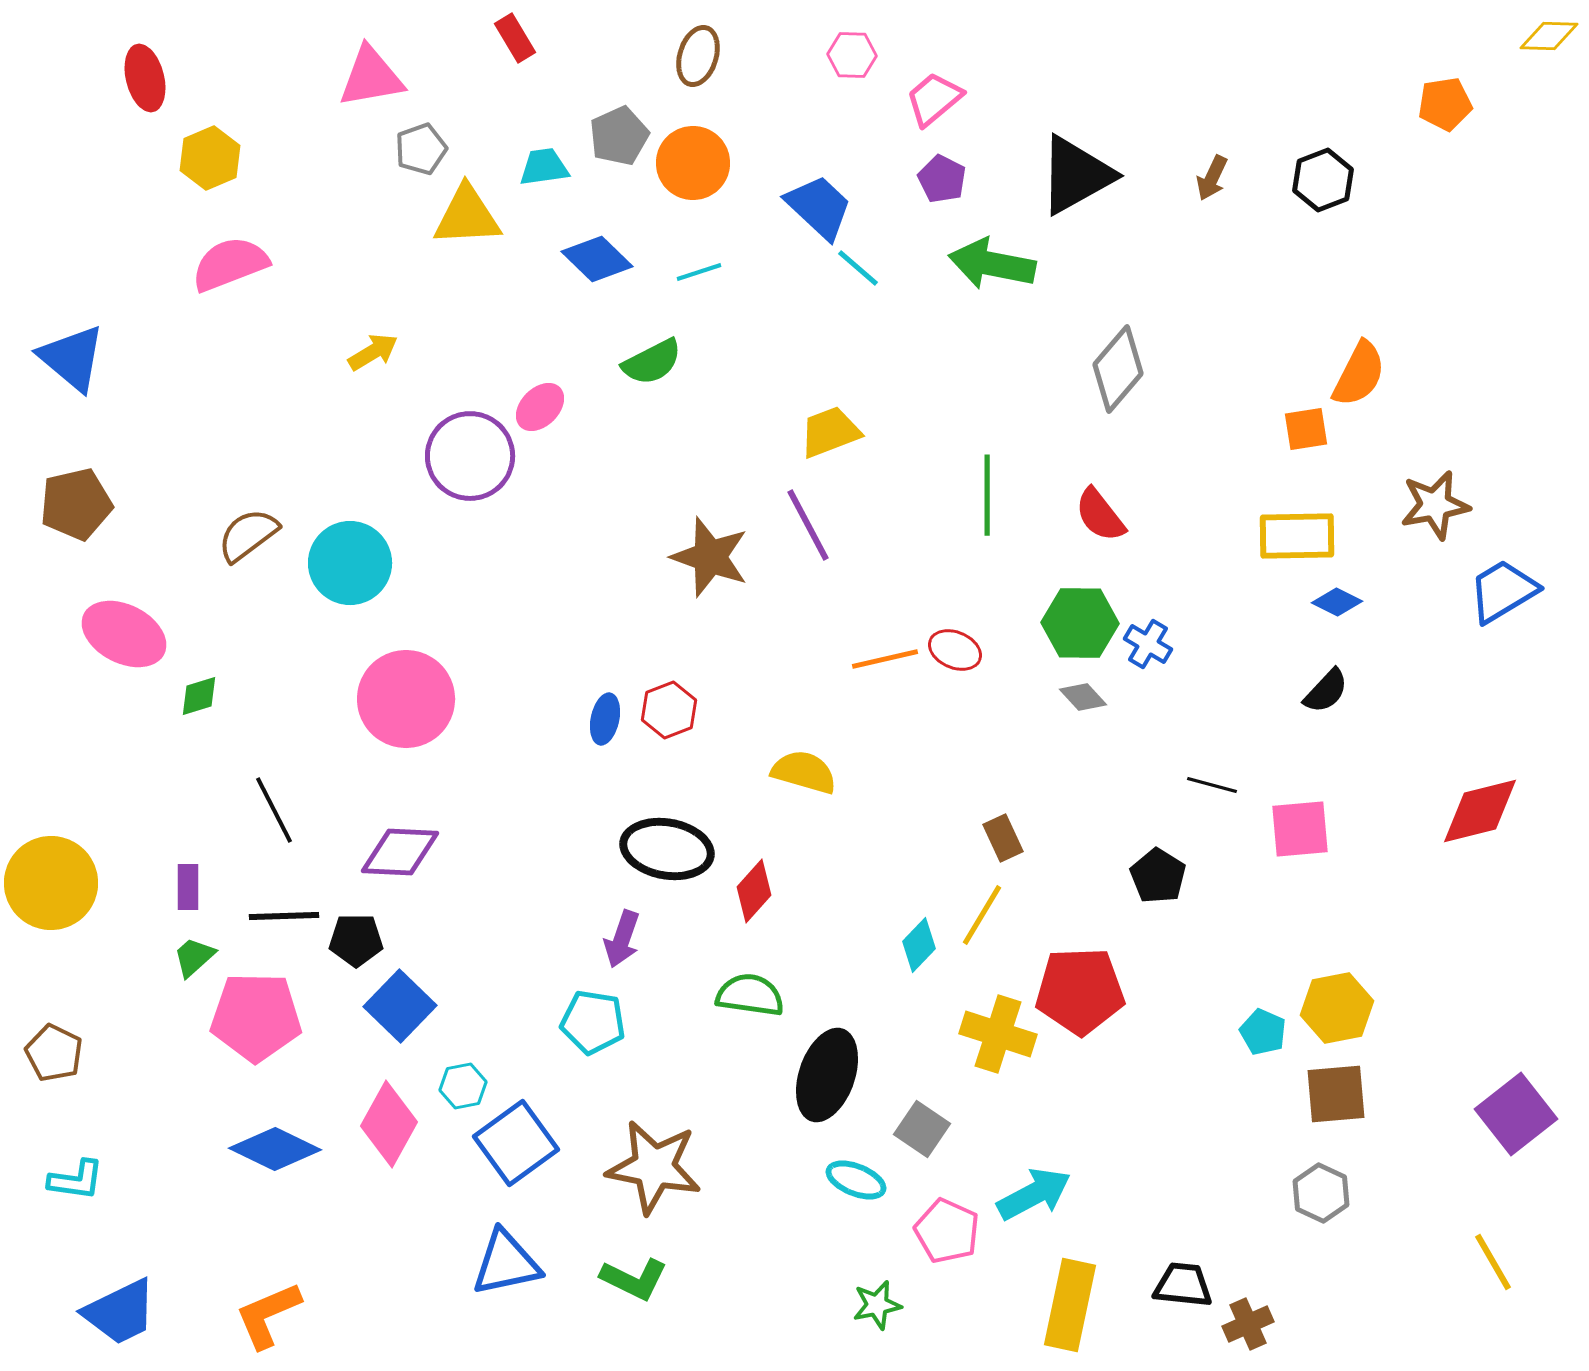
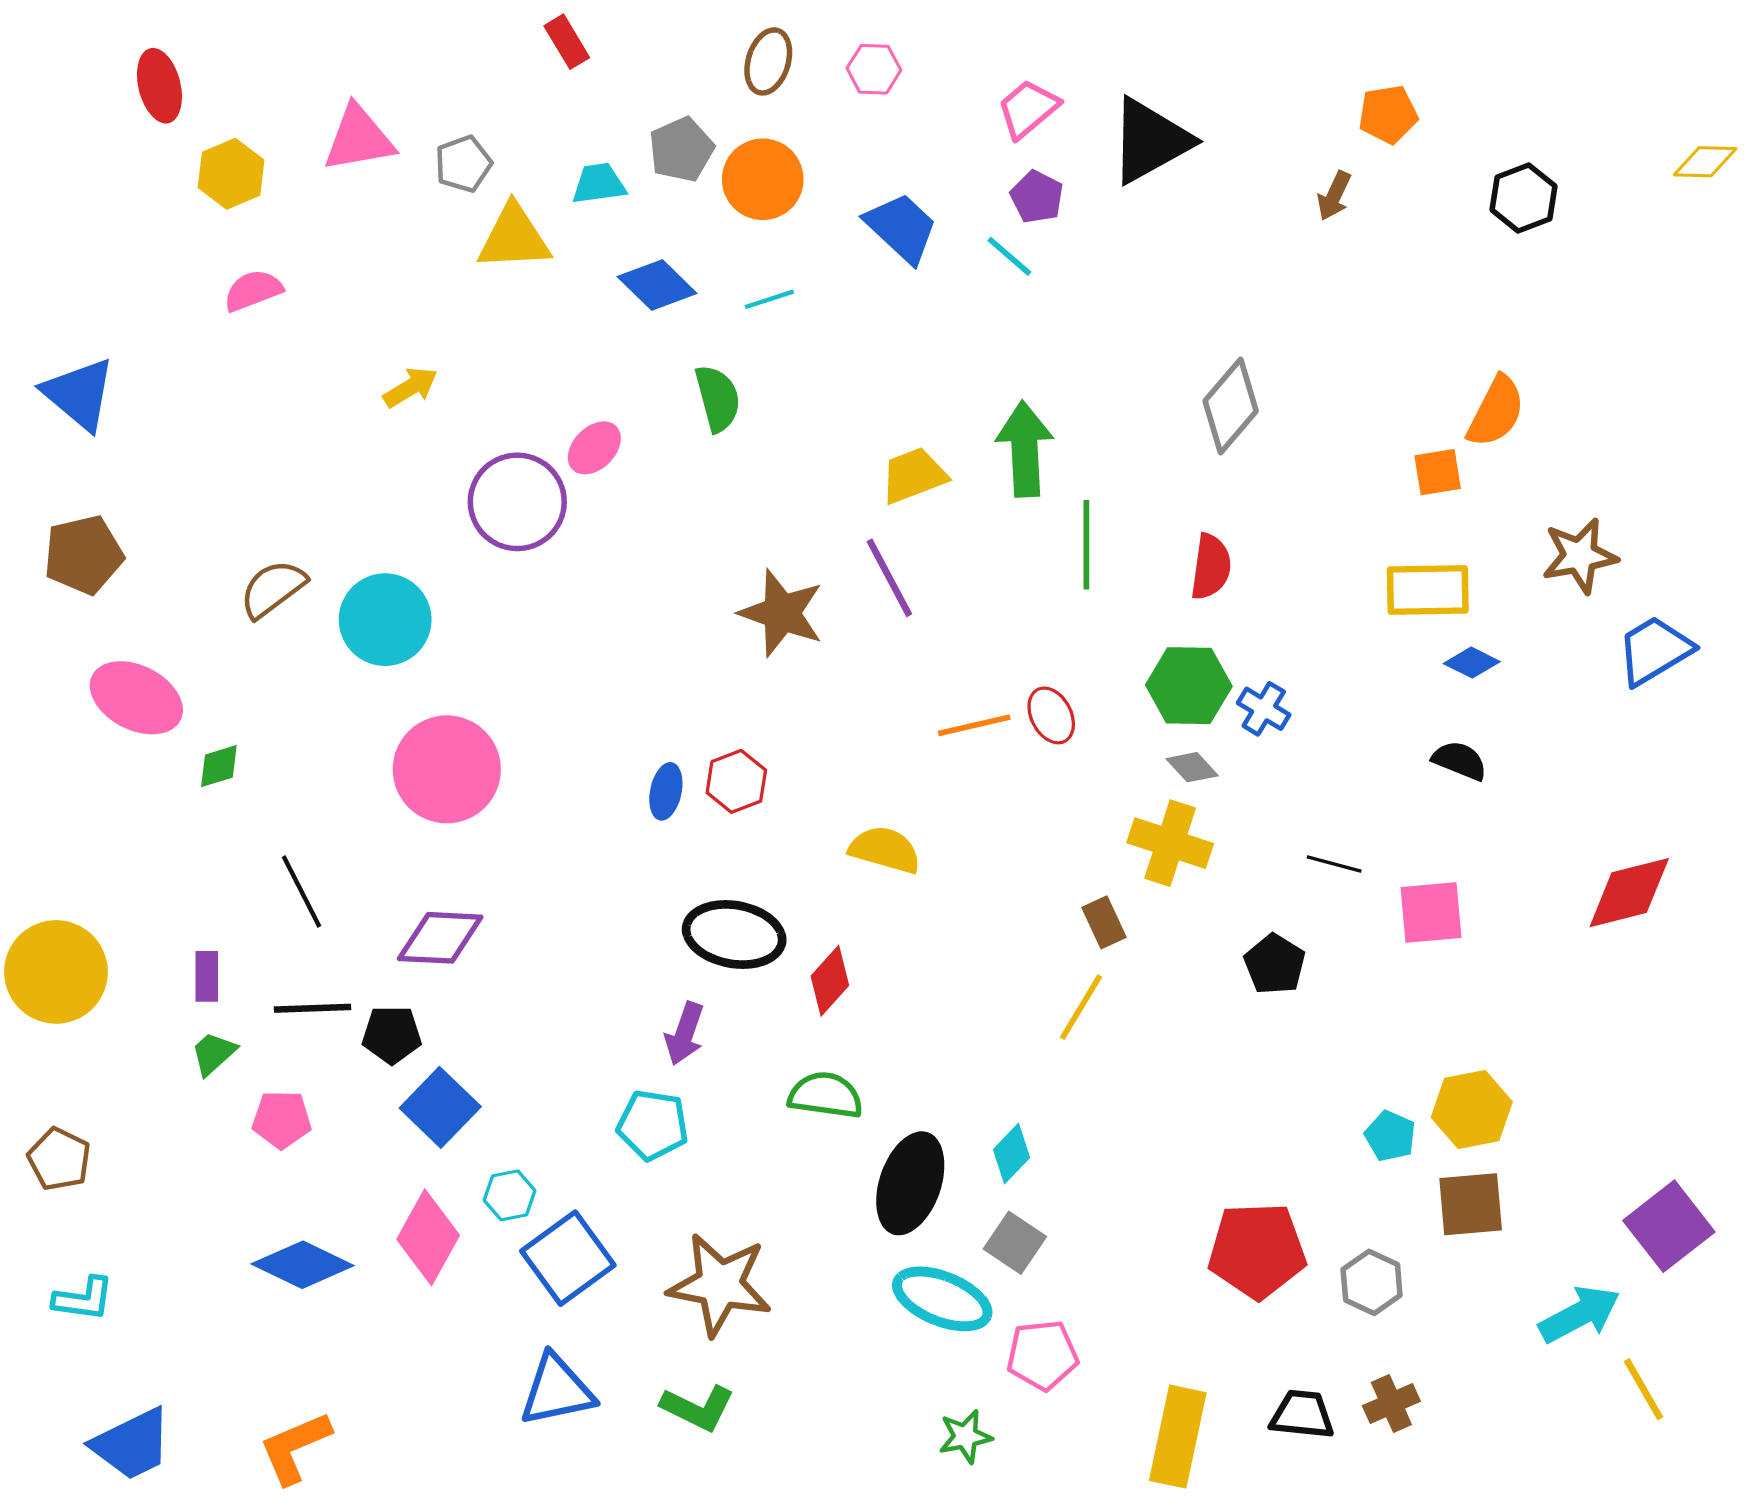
yellow diamond: (1549, 36) -> (1705, 162), moved
pink hexagon: (852, 55) -> (874, 69), moved
pink triangle: (371, 77) -> (359, 139), moved
orange pentagon: (1445, 104) -> (1388, 114), moved
black triangle: (1076, 175) -> (1150, 141), moved
black hexagon: (1323, 180) -> (1523, 198), moved
pink semicircle: (230, 264) -> (253, 290), size x0.7
green arrow: (992, 264) -> (1025, 449), moved, turned 76
cyan line: (858, 268) -> (1009, 256), moved
green semicircle: (652, 362) -> (718, 398), turned -78
red semicircle: (1100, 515) -> (1211, 567), turned -134
red ellipse: (955, 650) -> (1051, 715), turned 39
black semicircle: (1326, 691) -> (1460, 761), turned -111
cyan diamond: (919, 945) -> (1012, 1154), moved
red pentagon: (1080, 991) -> (1257, 1250), moved
pink pentagon: (256, 1017) -> (282, 1119), size x0.6
yellow cross: (998, 1034) -> (1170, 843), moved
cyan ellipse: (856, 1180) -> (942, 1299), size x1.5
gray hexagon: (1321, 1193) -> (1372, 1282), moved
cyan arrow: (1034, 1194) -> (1580, 1314), moved
pink pentagon: (947, 1231) -> (1042, 1355), turned -30
brown cross: (1248, 1324) -> (1391, 1403), moved

